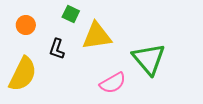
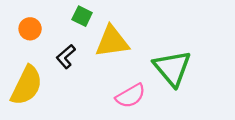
black L-shape: (57, 49) -> (66, 57), turned 30

